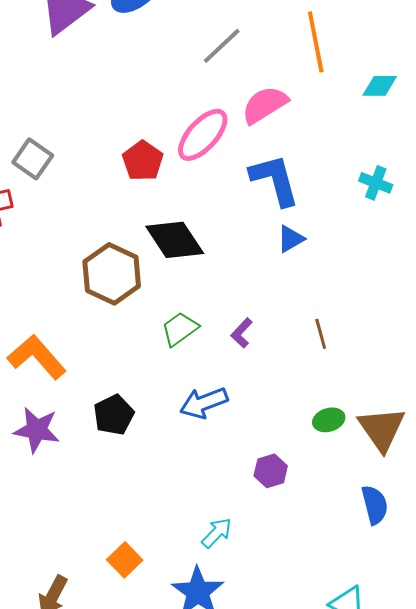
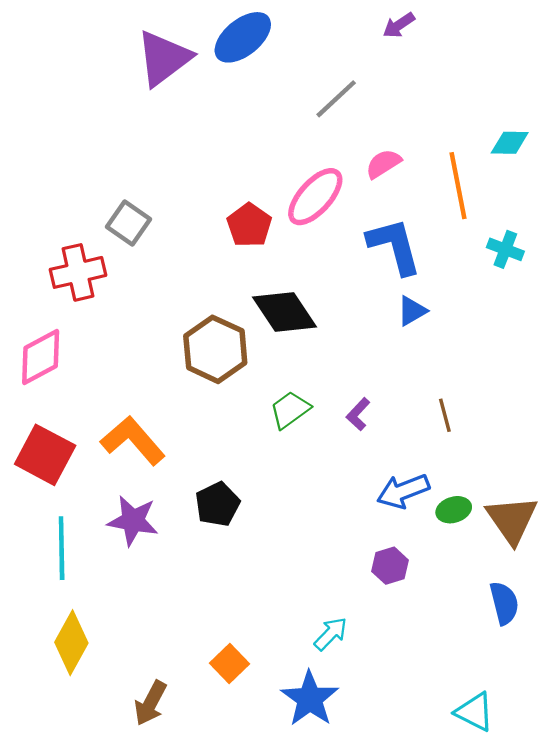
orange line: (316, 42) -> (458, 186), moved
pink semicircle: (265, 105) -> (383, 164), size x0.7
blue arrow: (204, 403) -> (403, 491), moved

